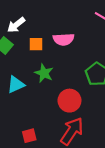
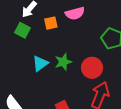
green star: (44, 73) -> (63, 62), moved, turned -30

